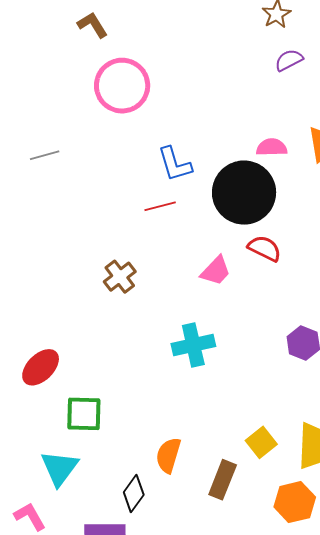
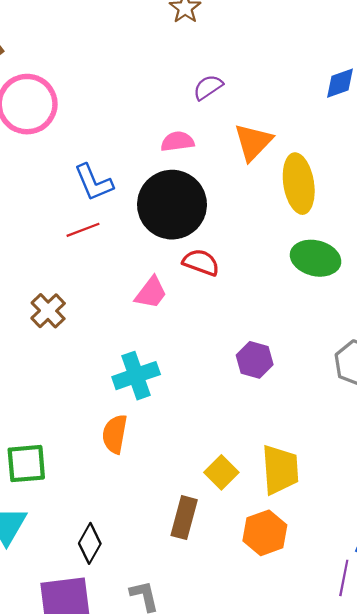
purple semicircle: (289, 60) -> (208, 87), moved
pink semicircle: (272, 147) -> (177, 141), moved
orange semicircle: (168, 455) -> (115, 434), moved

